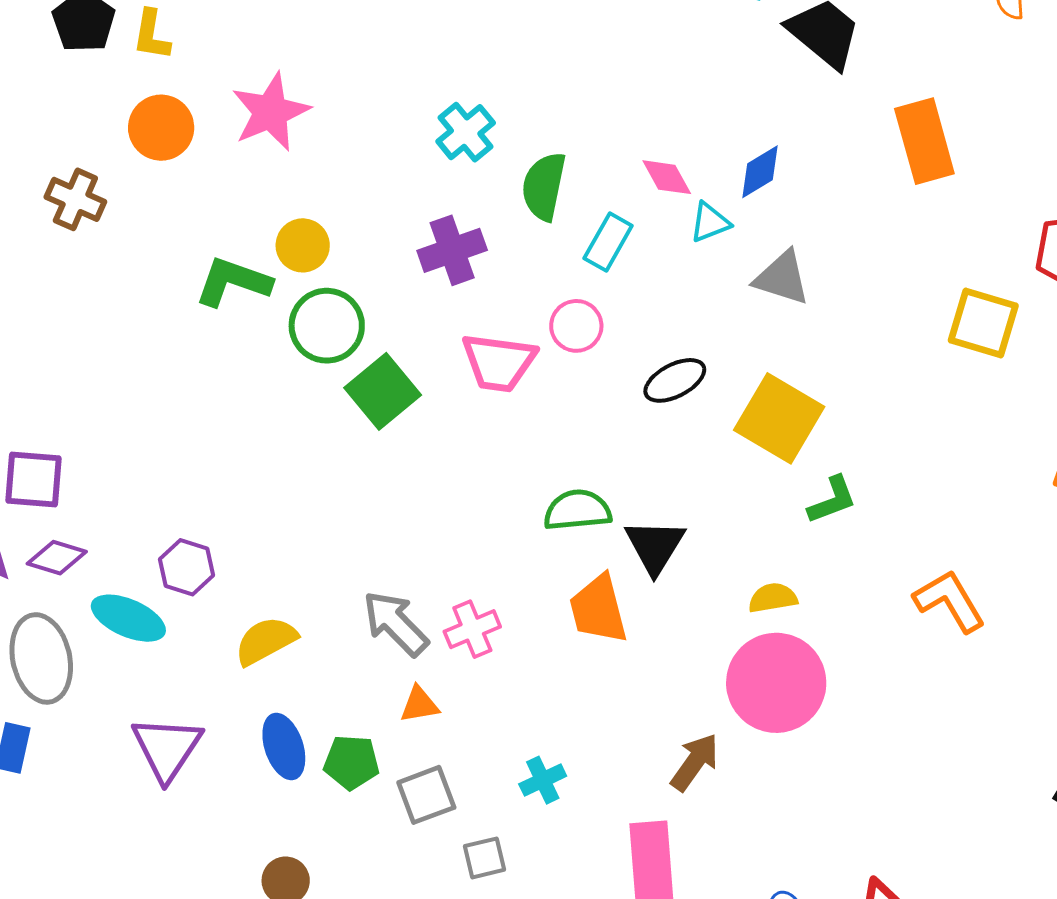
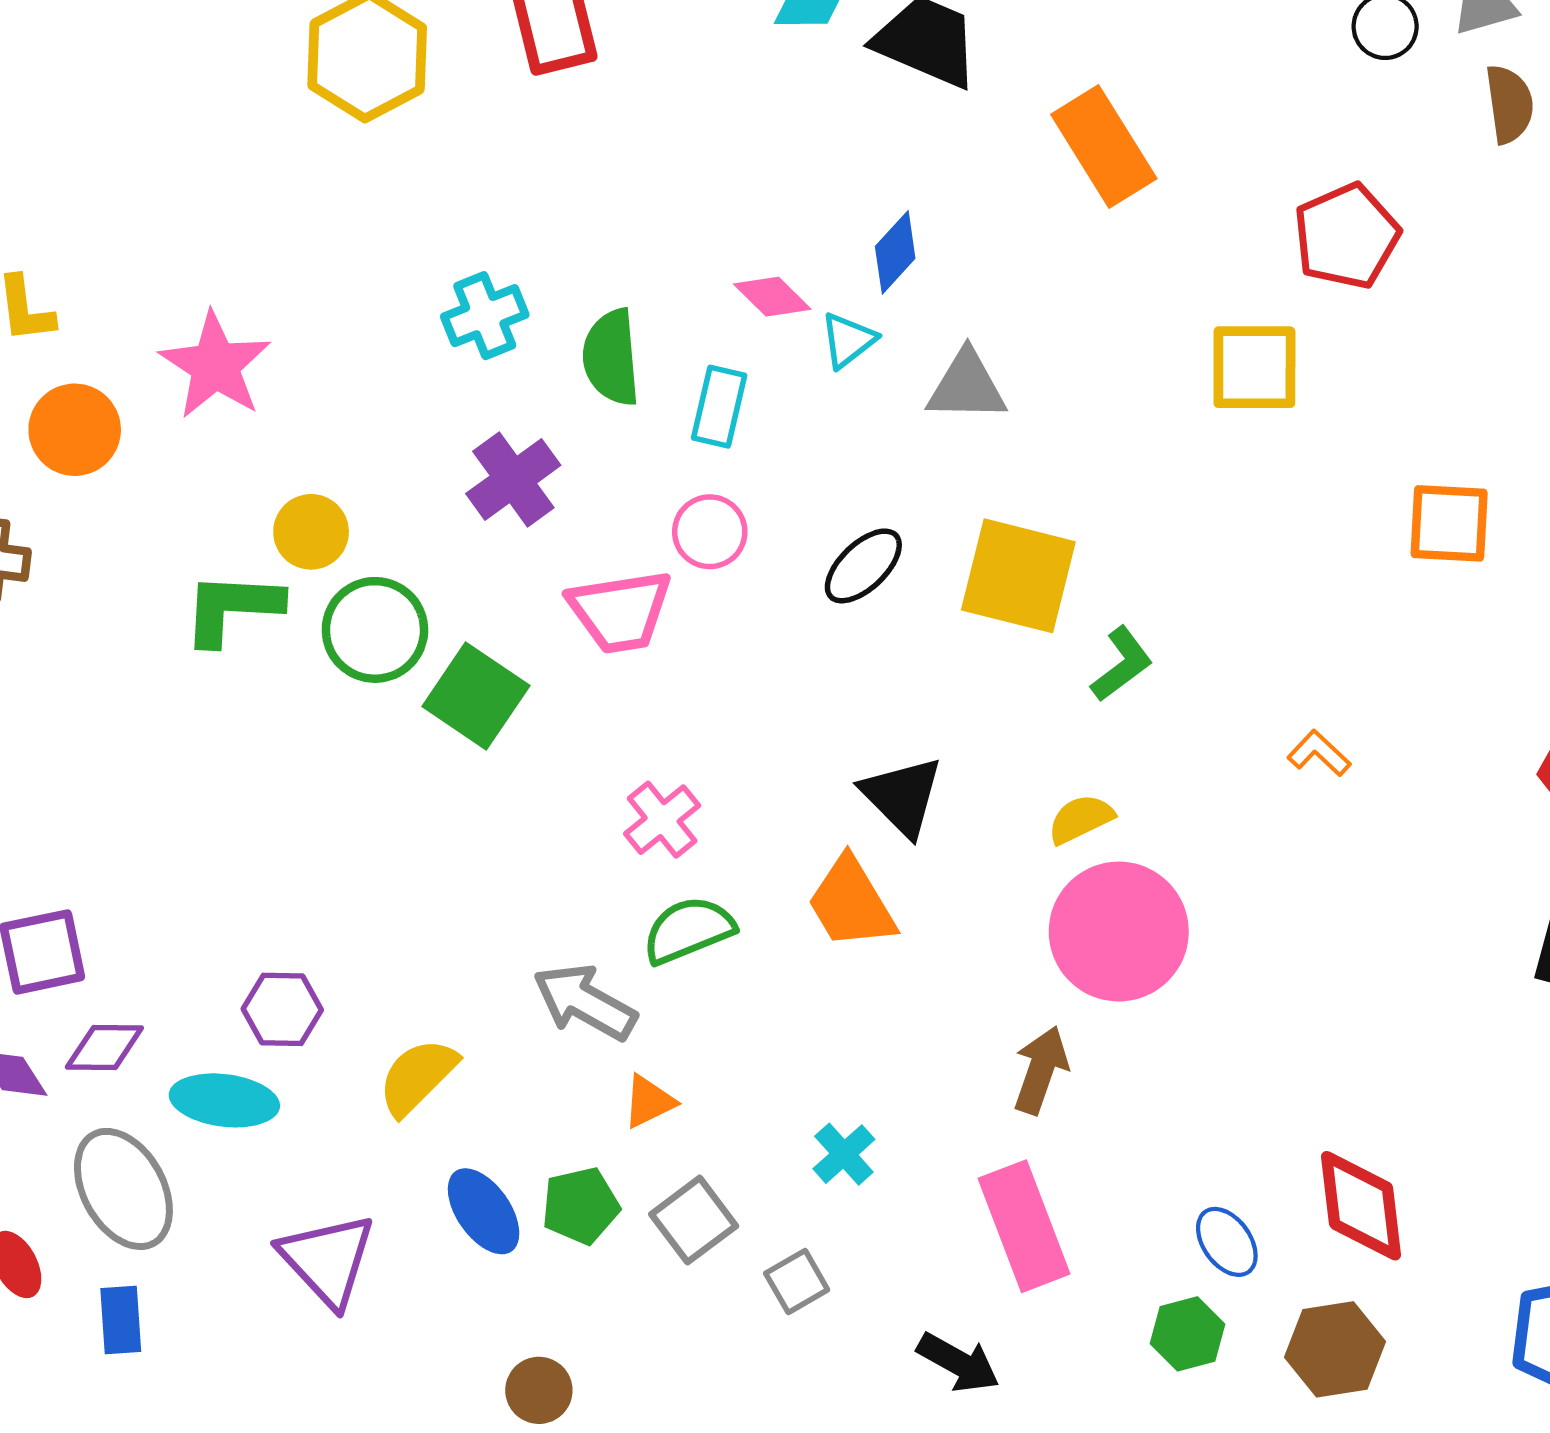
cyan cross: (466, 132) -> (485, 316), turned 34
green semicircle: (577, 510) -> (688, 930), moved
orange L-shape: (950, 601) -> (1319, 753), size x0.6
pink cross: (472, 629) -> (662, 820), moved

